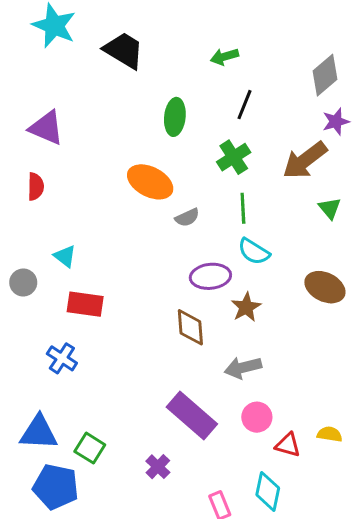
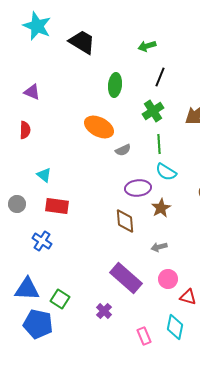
purple triangle: (46, 128) -> (32, 92), size x0.7
gray circle: (23, 282) -> (17, 204), moved
gray arrow: (243, 368) -> (159, 247), size x0.7

